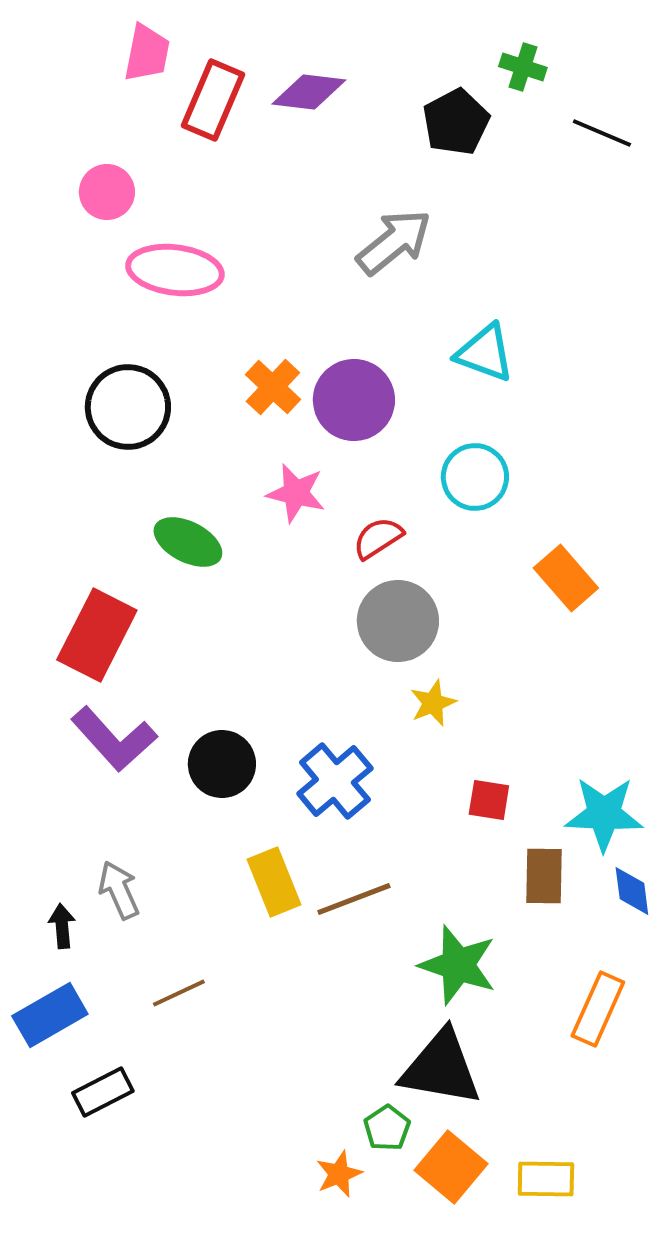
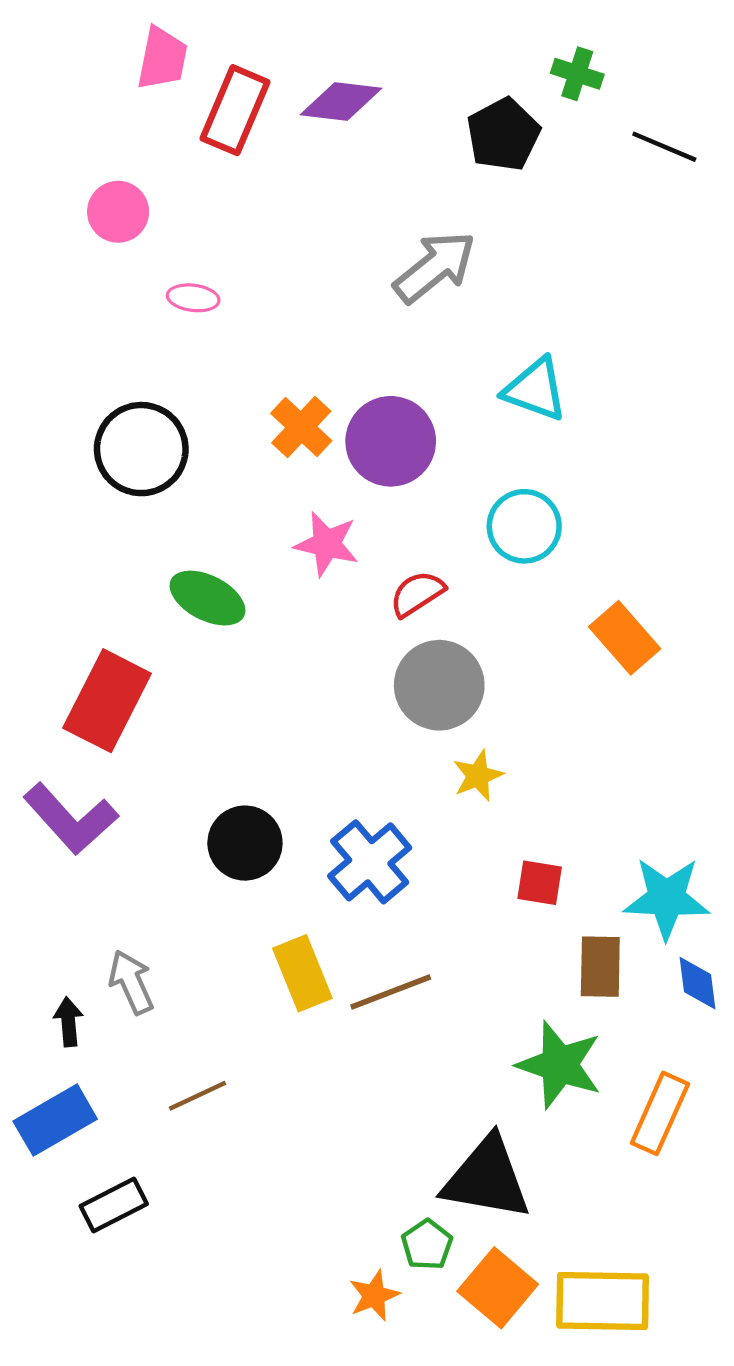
pink ellipse: (175, 270) -> (193, 298), size x0.5
purple L-shape: (114, 739) -> (71, 819), moved
green star: (458, 965) -> (560, 1065), moved
yellow rectangle: (546, 1179) -> (603, 1301), size x1.5

